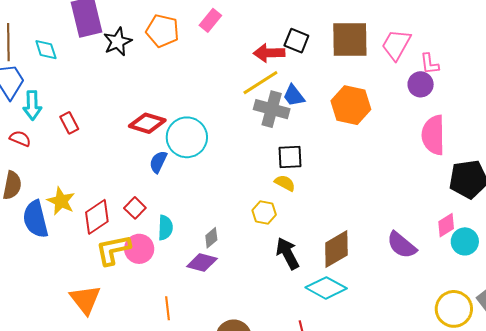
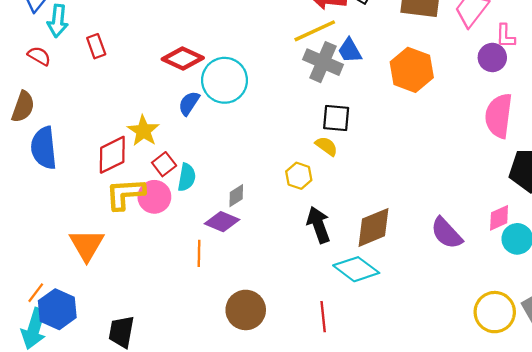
yellow star: (61, 201) -> (143, 131), moved
red square: (135, 208) -> (164, 164), moved
orange line: (167, 308) -> (199, 253), moved

